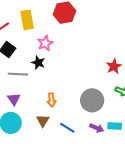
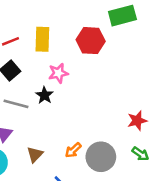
orange arrow: (51, 100) -> (73, 150), moved, turned 40
brown triangle: (43, 121) -> (35, 154), moved

